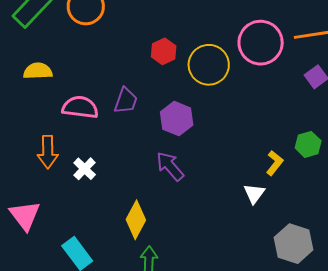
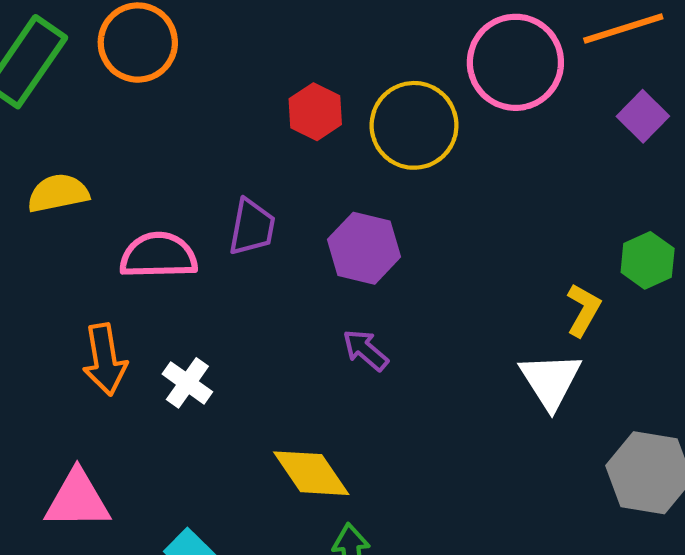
purple arrow: (170, 166) -> (365, 350), size x0.7
white triangle: (254, 194) -> (551, 380), size x1.4
pink triangle: (25, 215) -> (77, 500), turned -44
yellow diamond: (136, 220) -> (311, 473), turned -54

